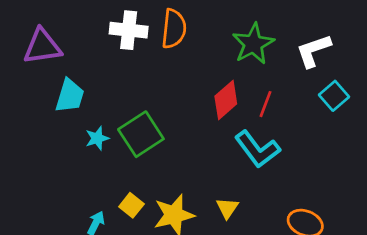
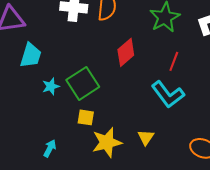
red diamond: (226, 100) -> (126, 52), moved
yellow square: (131, 205) -> (86, 117), moved, turned -30

